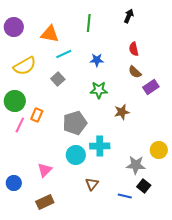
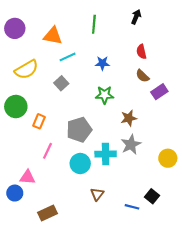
pink line: (20, 125) -> (47, 151), moved
gray star: (136, 165) -> (131, 144), moved, turned -30
pink triangle: (45, 170) -> (27, 177), moved, turned 49

